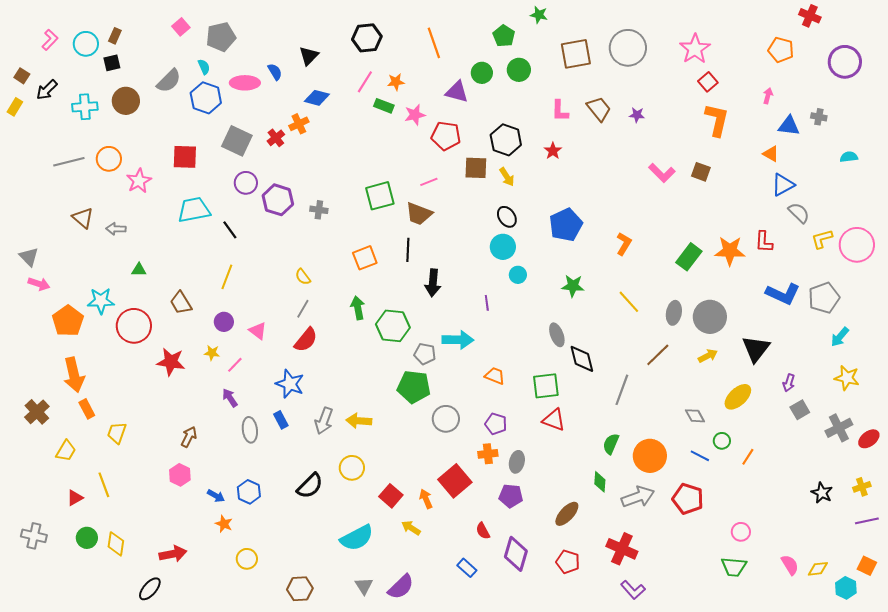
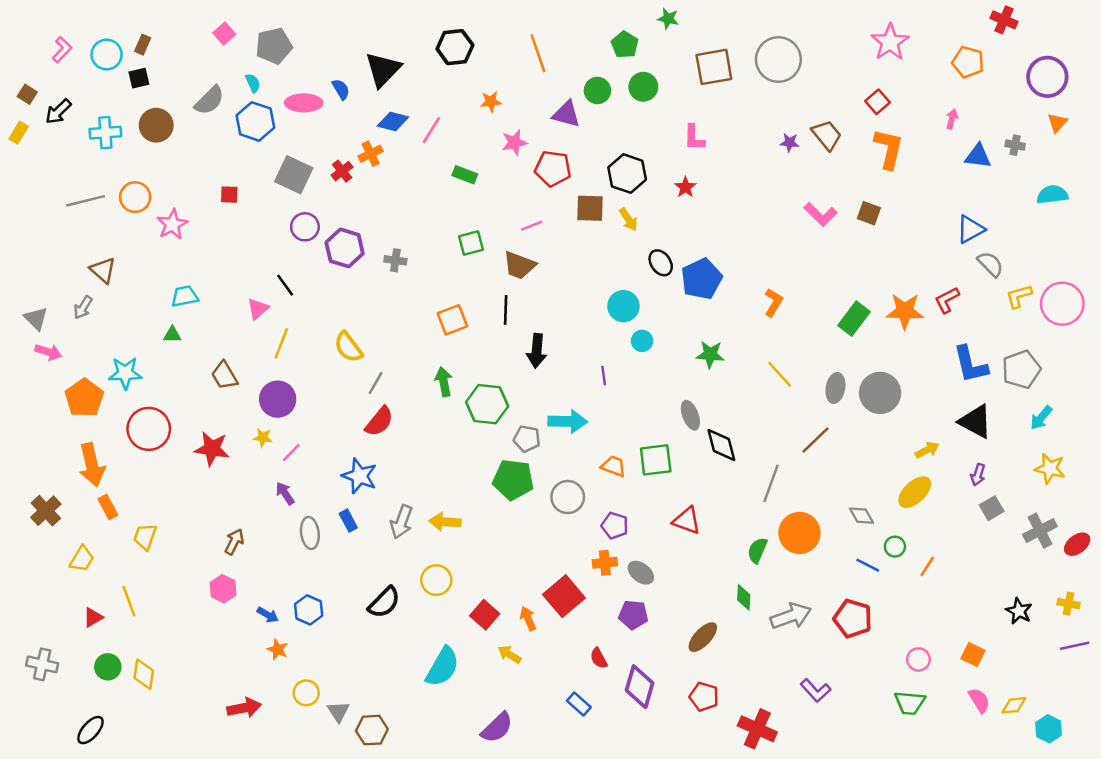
pink star: (695, 49) -> (890, 42), moved
black triangle: (309, 56) -> (383, 69), size x1.5
pink line: (365, 82) -> (431, 130), moved
green rectangle: (384, 106) -> (465, 175), moved
brown trapezoid: (599, 109) -> (827, 135), moved
orange triangle: (771, 154) -> (1057, 123), moved, turned 42
red square: (185, 157) -> (229, 195), size x0.6
cyan semicircle: (849, 157) -> (1052, 195), size x1.4
green square: (380, 196) -> (471, 243), size x0.7
cyan trapezoid: (194, 210) -> (185, 296), moved, size x0.7
black ellipse: (507, 217) -> (661, 263), moved
gray arrow: (116, 229) -> (83, 307), moved, turned -60
red L-shape: (764, 242) -> (947, 300), turned 60
yellow semicircle: (303, 277) -> (348, 347), moved, size x1.5
blue L-shape: (783, 294) -> (971, 364), turned 52
purple circle: (224, 322) -> (278, 399), size x1.5
red circle: (134, 326) -> (149, 429), moved
pink triangle: (258, 331) -> (258, 309), moved, turned 42
black triangle: (756, 349) -> (975, 421), moved, turned -40
yellow arrow: (708, 356) -> (927, 450), moved
green square: (546, 386) -> (656, 460), moved
gray circle: (446, 419) -> (568, 497), moved
orange circle: (650, 456) -> (799, 533), moved
gray ellipse: (517, 462) -> (641, 573), turned -65
yellow cross: (862, 487) -> (1068, 604), turned 30
cyan semicircle: (357, 538) -> (443, 667), turned -32
red cross: (622, 549) -> (757, 729), moved
red arrow: (173, 554) -> (244, 708), moved
orange square: (867, 566) -> (973, 654), moved
gray triangle: (364, 586) -> (338, 711), moved
black ellipse: (150, 589) -> (90, 730), moved
purple L-shape: (633, 590) -> (816, 690), moved

